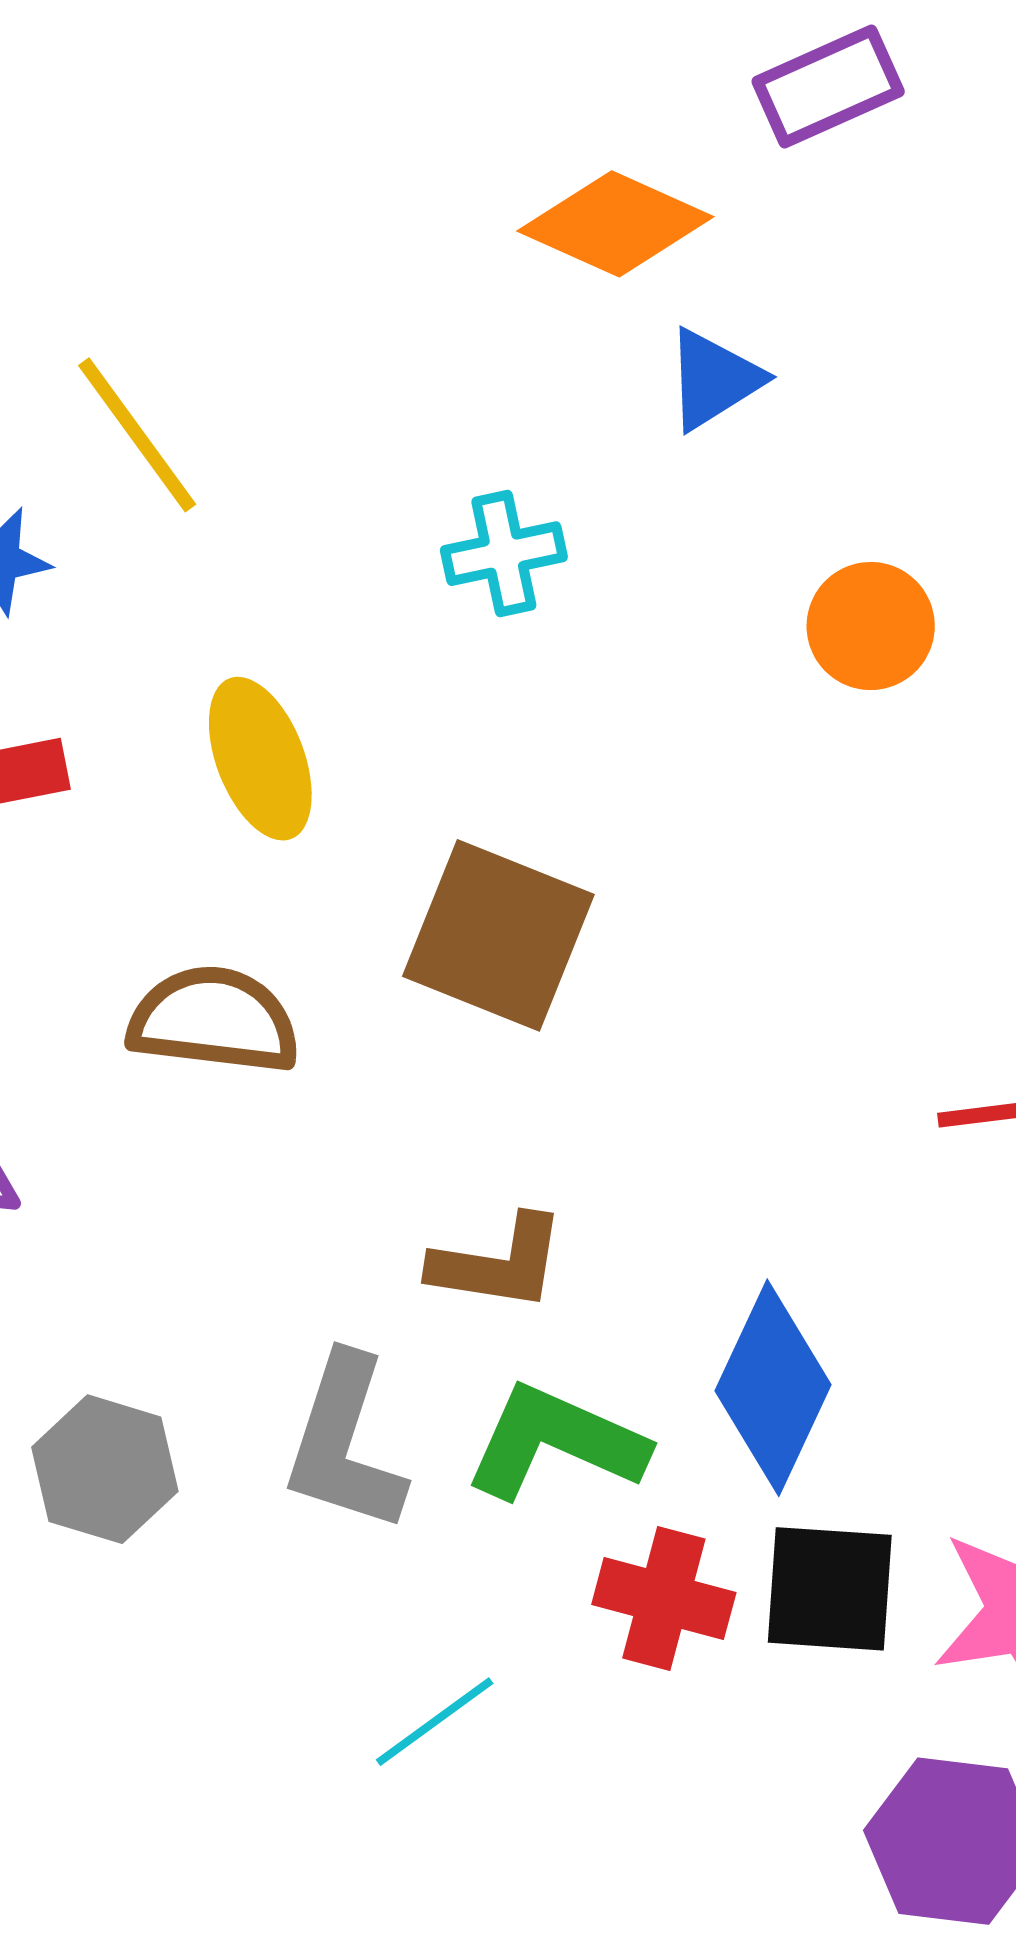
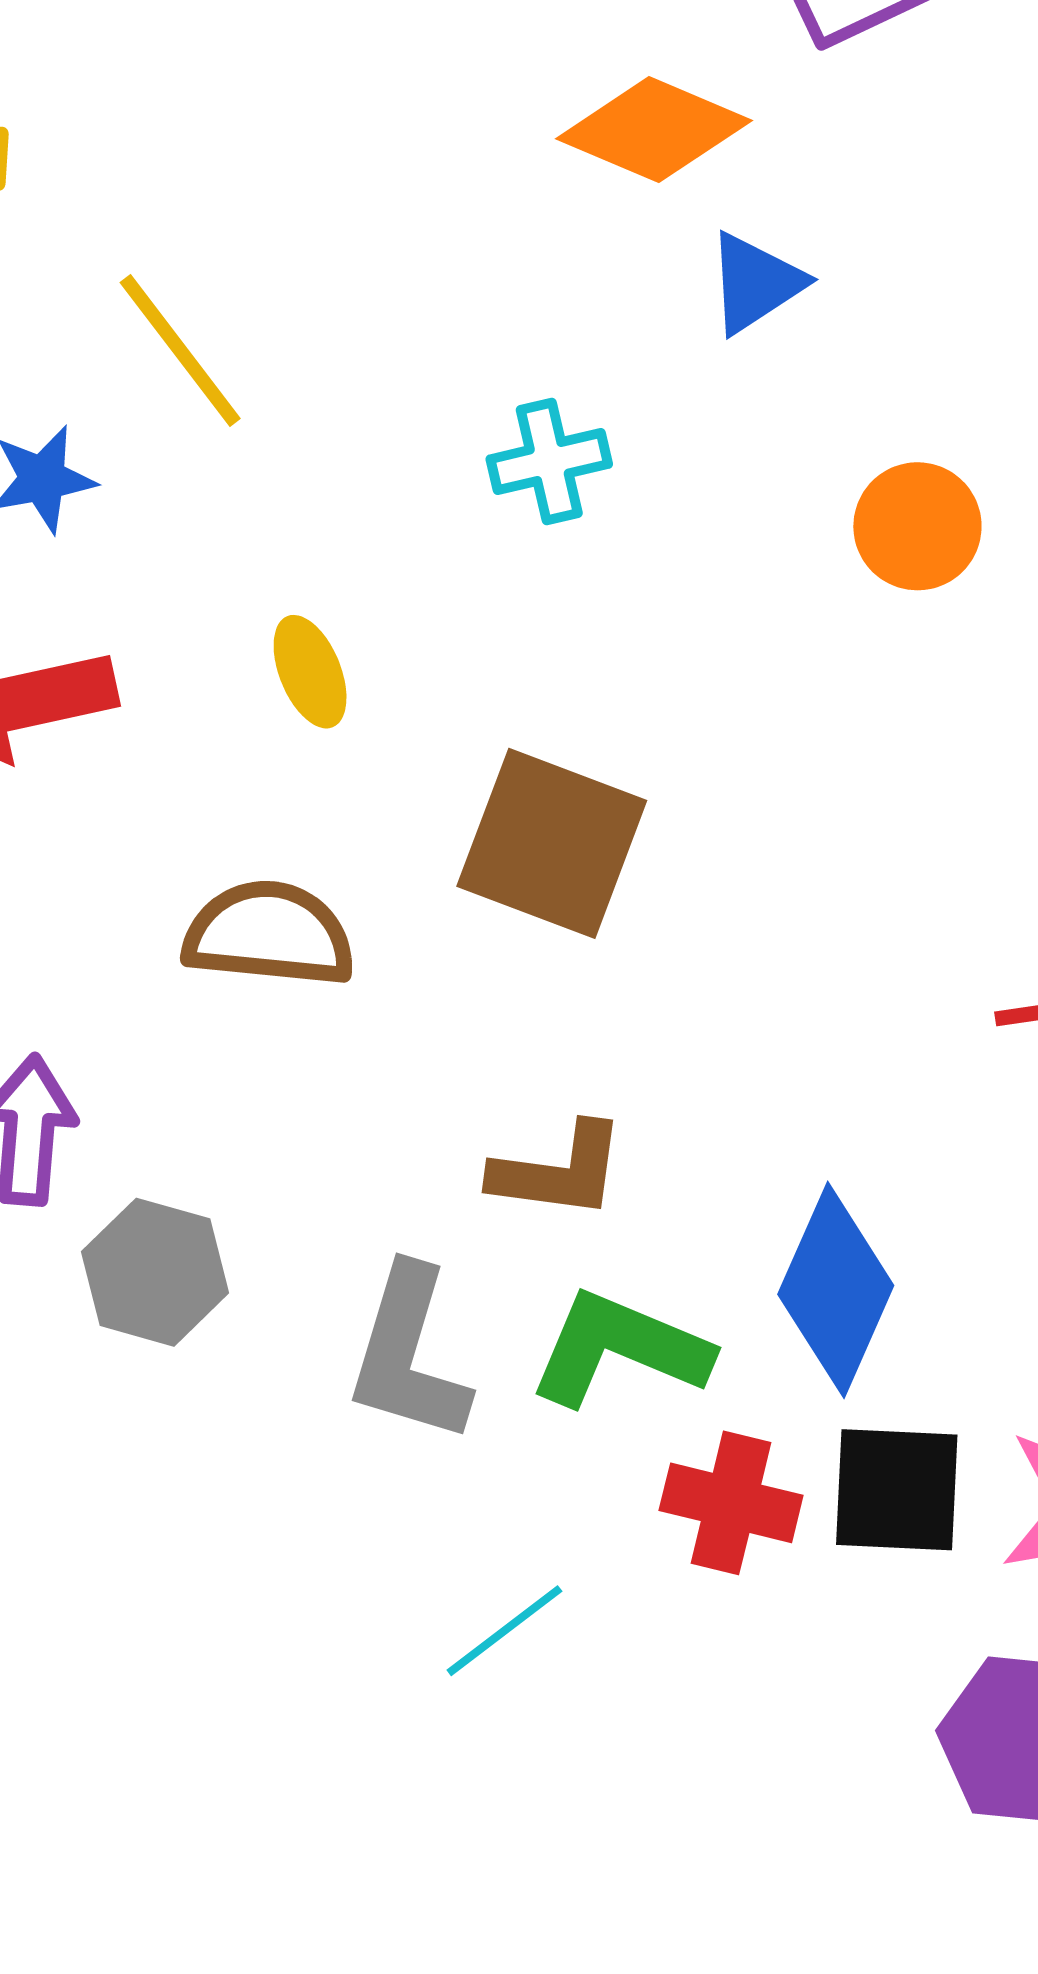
yellow ellipse: (260, 759) -> (310, 672), size x0.7
gray hexagon: (105, 1469) -> (155, 1272), moved

